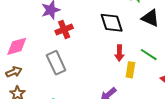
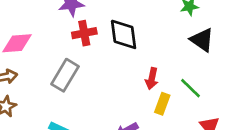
black diamond: (112, 23) -> (124, 34), moved
gray rectangle: (56, 63) -> (65, 75), turned 45

